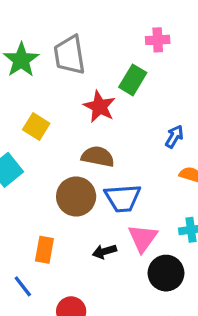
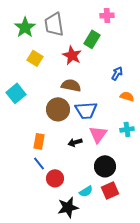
yellow square: (36, 127) -> (35, 58), moved
black circle: (166, 273) -> (105, 166), moved
blue line: (23, 286) -> (39, 163), moved

